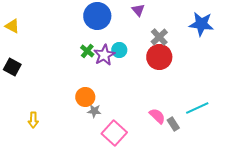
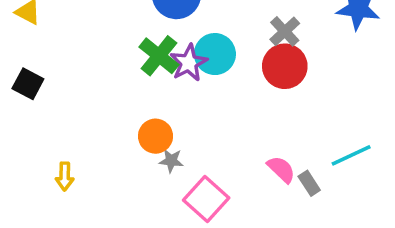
cyan circle: (119, 50) -> (215, 54), size x1.5
green cross: (87, 51) -> (159, 56), size x1.6

